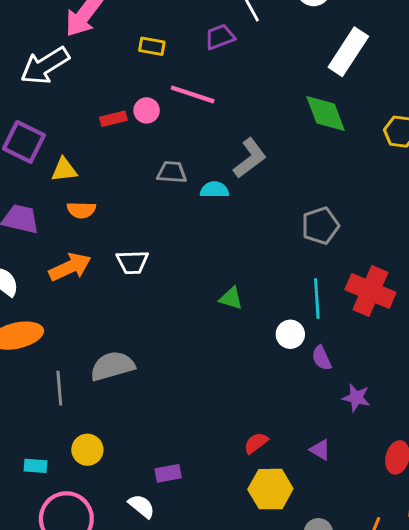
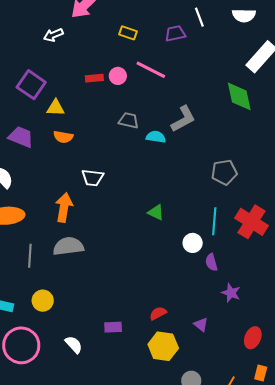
white arrow: (45, 66) -> (53, 35), size x0.6
orange arrow: (70, 267) -> (64, 207), moved, turned -64
purple rectangle: (168, 473) -> (113, 327), moved

